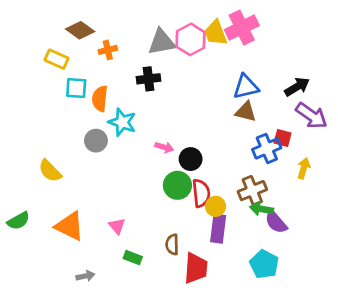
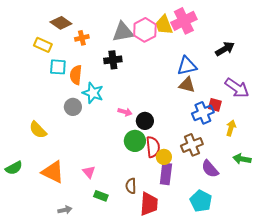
black arrow: (297, 87) -> (225, 49), moved
green arrow: (262, 209) -> (242, 159), moved

